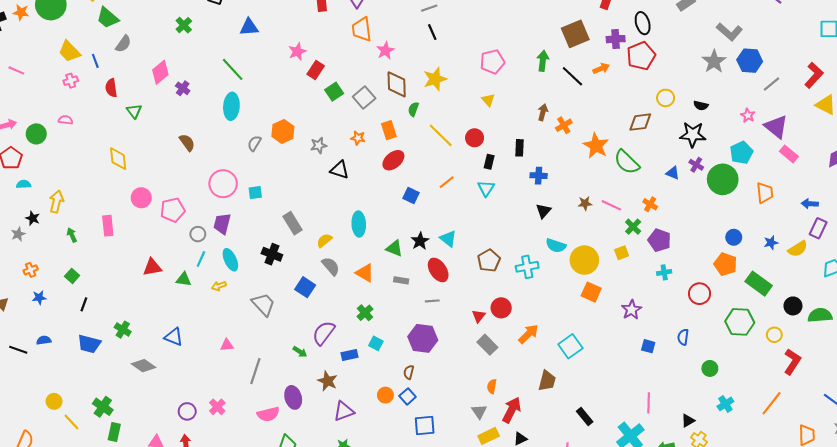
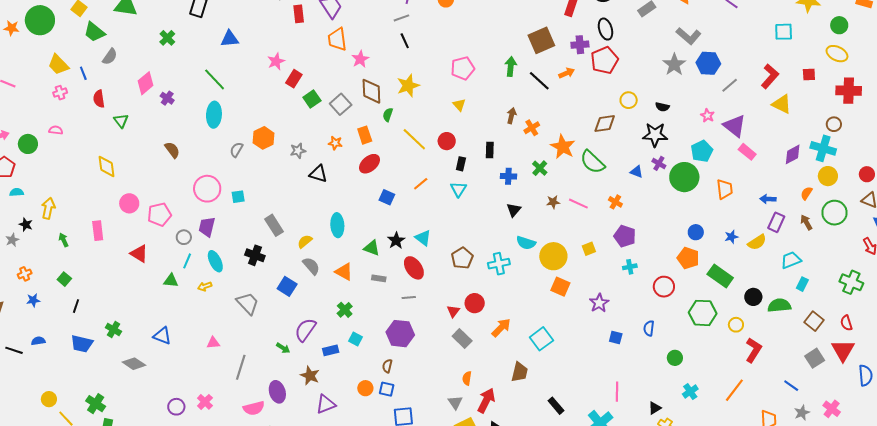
green cross: (633, 227) -> (540, 168), moved
red triangle: (152, 267) -> (139, 254), moved, turned 42
blue square: (408, 396) -> (387, 389), turned -35

